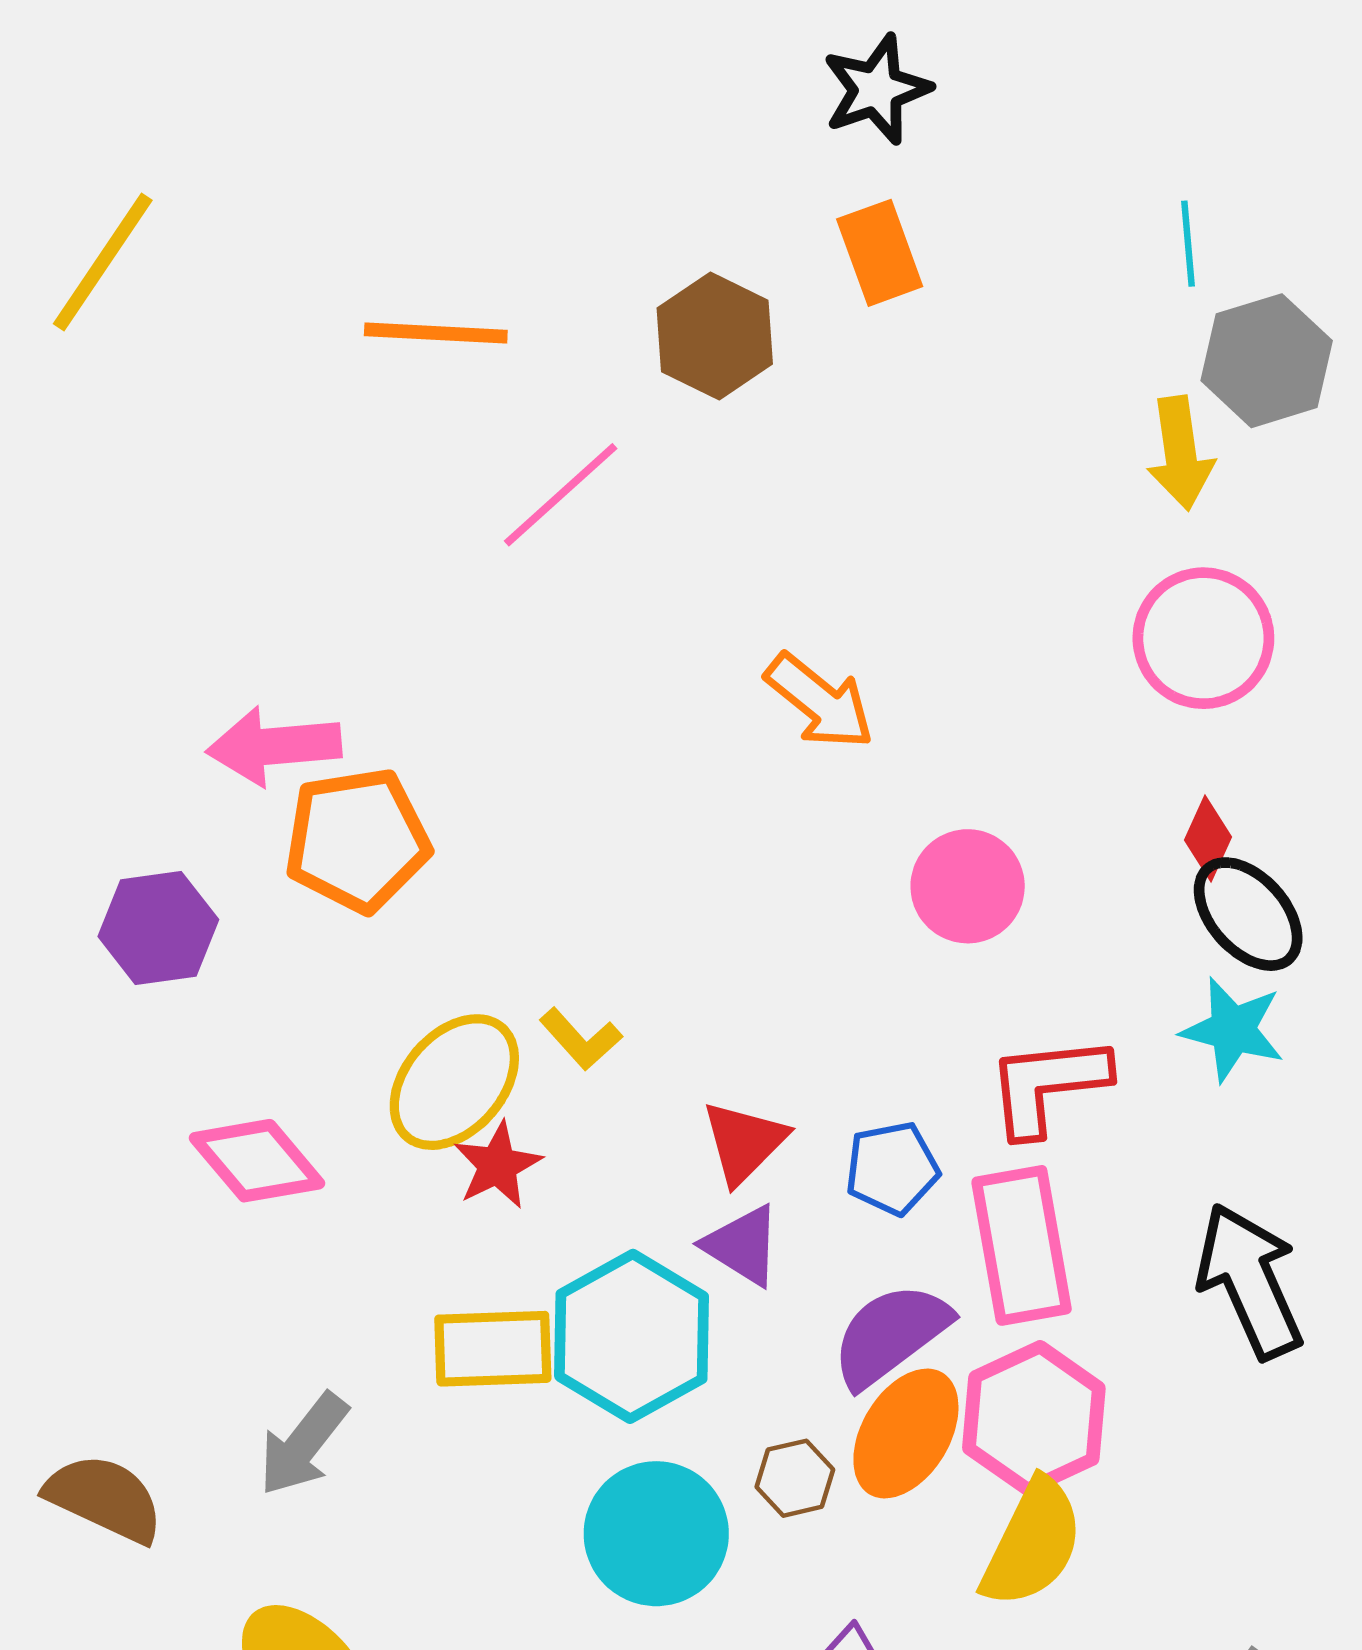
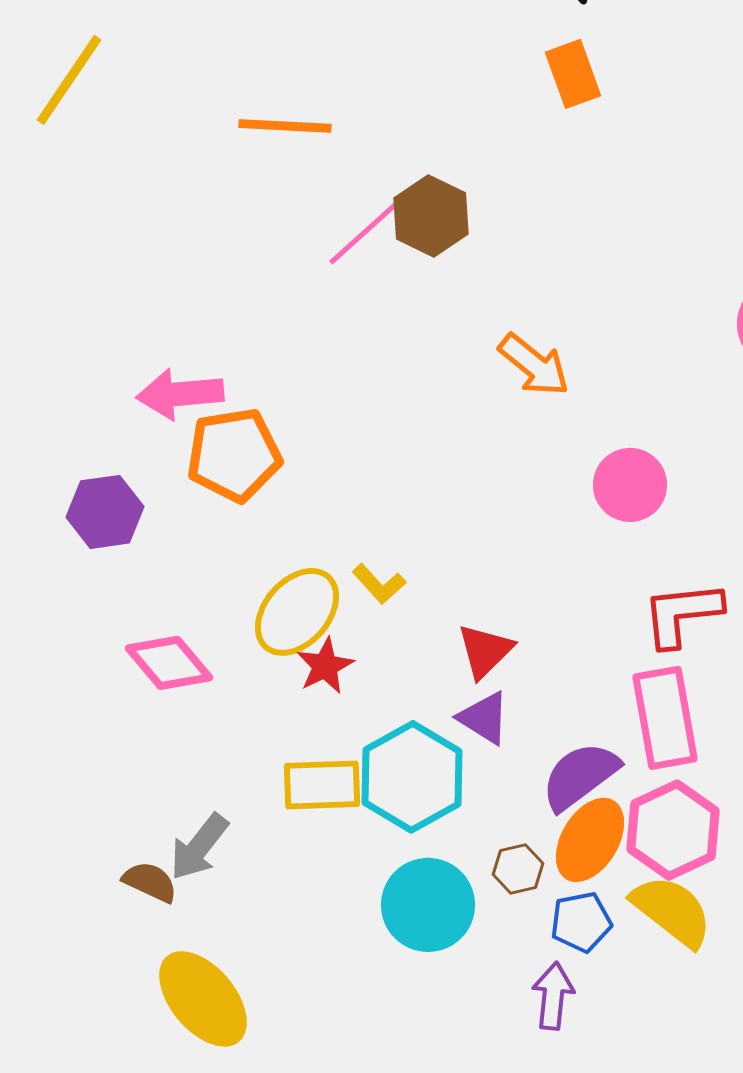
brown hexagon: (715, 336) -> (431, 216), moved
blue pentagon: (892, 1168) -> (581, 922), moved
brown semicircle: (104, 1498) -> (150, 882), moved, size x0.7
yellow semicircle: (1032, 1543) -> (672, 911), turned -78

